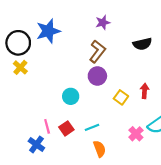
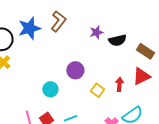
purple star: (103, 22) -> (96, 32), moved
brown L-shape: (97, 51) -> (58, 21), moved

